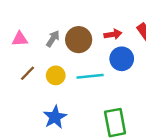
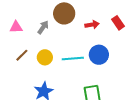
brown circle: (79, 40) -> (64, 13), moved
blue circle: (122, 59) -> (99, 55), moved

